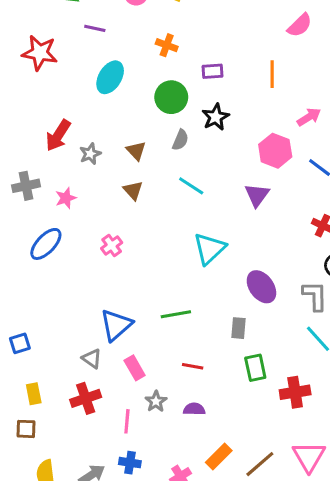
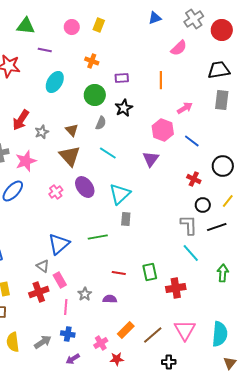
brown triangle: (133, 190) -> (70, 156), size x1.6
pink star: (66, 198) -> (26, 161), size x1.5
purple ellipse: (261, 287) -> (85, 187), moved
gray rectangle: (239, 328) -> (126, 219), moved
red line: (193, 366) -> (119, 273), moved
pink rectangle: (135, 368) -> (60, 280), moved

